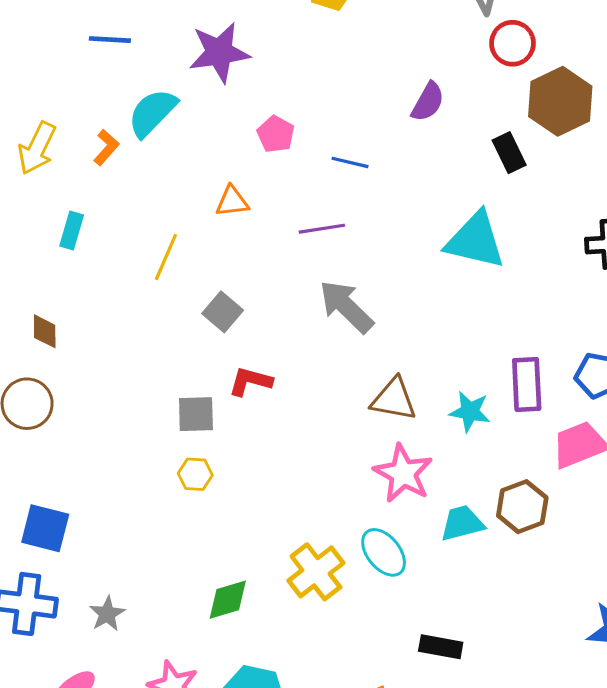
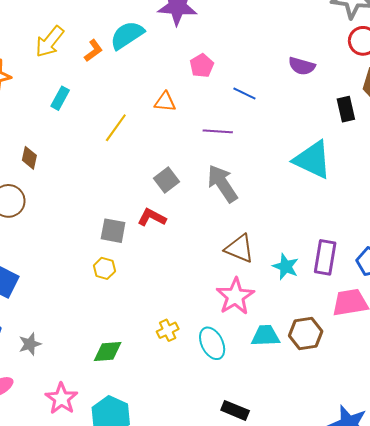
purple semicircle: (428, 102) -> (302, 66), turned 64
gray square: (223, 312) -> (166, 180), moved
yellow cross: (316, 572) -> (168, 330), moved, size x0.6

